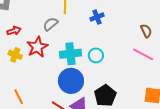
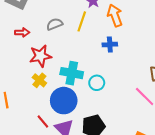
gray semicircle: (50, 24) -> (55, 24), moved
yellow cross: (15, 55) -> (39, 80), moved

